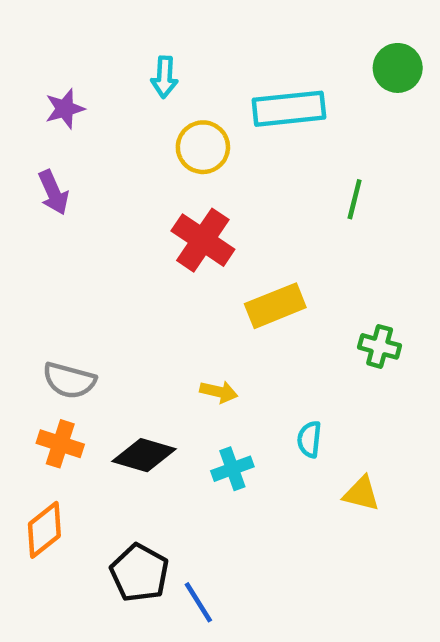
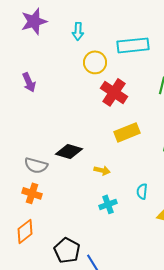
purple star: (65, 109) -> (34, 21), moved, size x1.5
red cross: (203, 240) -> (114, 92), moved
black diamond: (144, 455) -> (69, 151), moved

